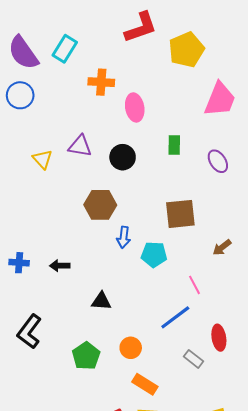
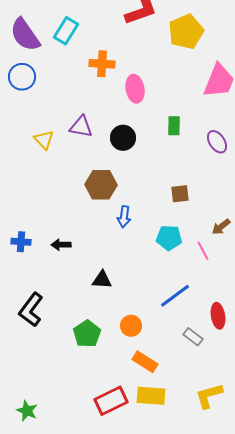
brown square: (180, 214) -> (180, 194), size x0.6
cyan pentagon: (154, 255) -> (169, 238), moved
pink line: (195, 285) -> (203, 251), moved

